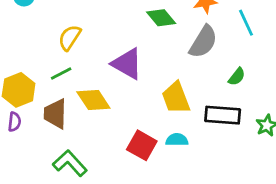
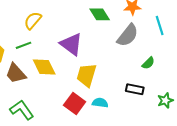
yellow trapezoid: (176, 98) -> (86, 75), moved, turned 30
brown trapezoid: (55, 114) -> (16, 73), turned -50
black rectangle: (223, 115) -> (135, 89), size x0.7

